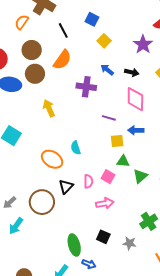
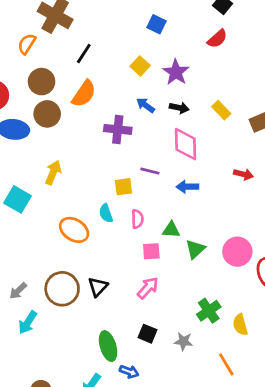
blue square: (92, 19) -> (156, 24), moved
black line: (63, 30) -> (84, 53), turned 63
purple star: (143, 44) -> (176, 72), moved
yellow arrow: (49, 108) -> (53, 173), moved, turned 48
yellow square: (117, 141) -> (124, 187), moved
pink square: (108, 177) -> (151, 251), turned -32
pink semicircle: (88, 181) -> (137, 219), moved
black triangle: (66, 187) -> (98, 287), moved
pink arrow: (105, 203) -> (148, 288), turned -36

